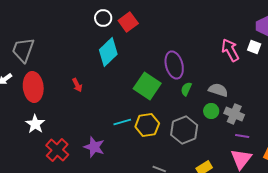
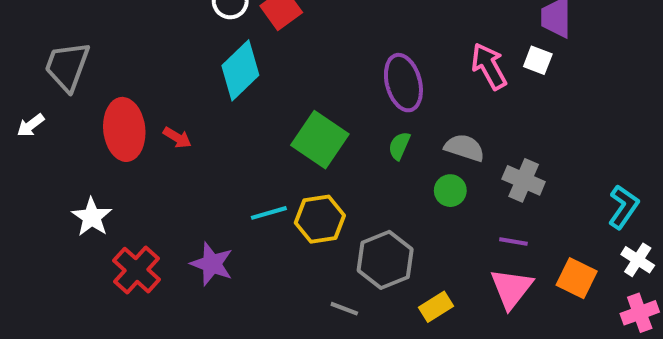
purple ellipse: (174, 65) -> (403, 83), moved
red arrow: (77, 85) -> (177, 138), turned -32
red ellipse: (33, 87) -> (124, 129), moved
gray cross: (234, 114) -> (524, 180), moved
gray hexagon: (184, 130) -> (385, 260), moved

